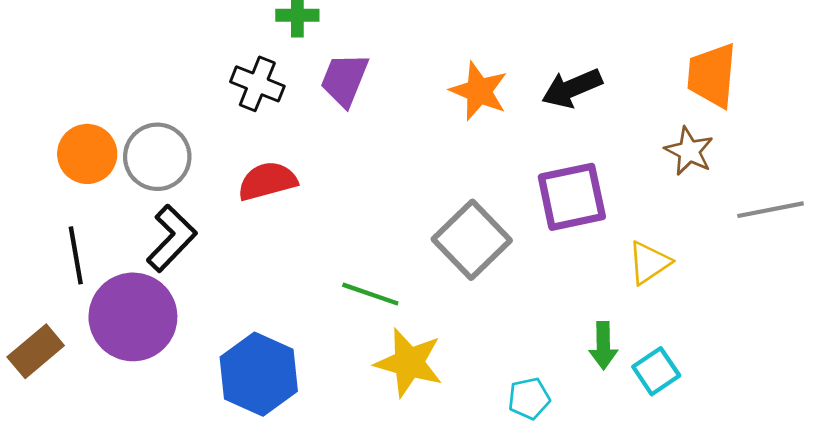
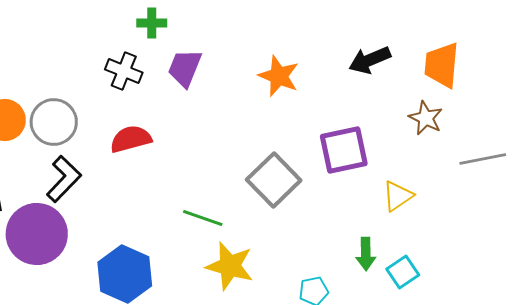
black arrow: (572, 88) -> (370, 60), moved

